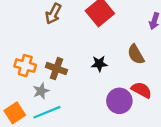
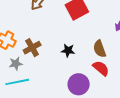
brown cross: (56, 69) -> (32, 48), turned 30
red semicircle: (141, 90) -> (101, 68), moved

